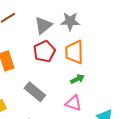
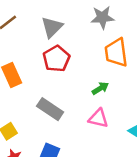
gray star: (70, 21) -> (102, 17), moved
orange trapezoid: (74, 52) -> (116, 53), moved

